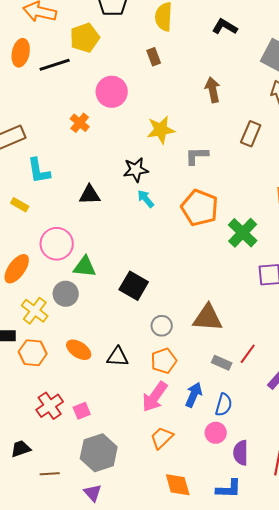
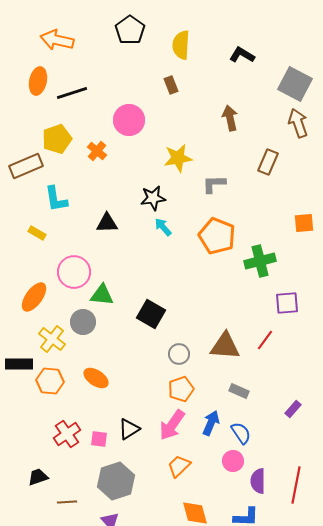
yellow pentagon: (85, 38) -> (57, 139), moved
green cross: (243, 233) -> (260, 261), turned 32
red line: (248, 354) -> (265, 340), moved
black triangle: (118, 357) -> (129, 429), moved, turned -35
blue semicircle: (224, 405) -> (241, 433), turned -50
pink square: (82, 411) -> (99, 439), turned 30

